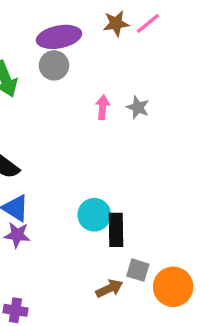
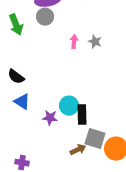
purple star: (17, 235) -> (50, 118), moved
gray square: (138, 270) -> (95, 139), size x1.5

